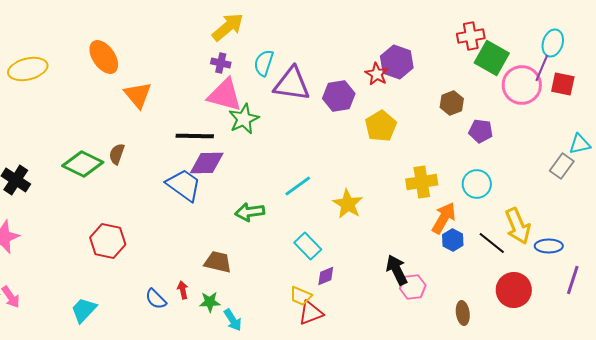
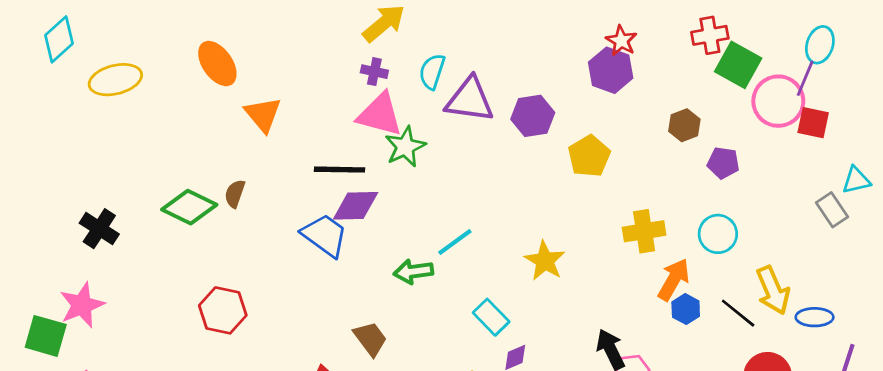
red star: (377, 74) -> (621, 41), moved
red square: (563, 84) -> (813, 123), moved
gray rectangle: (562, 166) -> (832, 210), turned -70
cyan line: (298, 186) -> (455, 242), moved
brown trapezoid: (218, 262) -> (370, 339), turned 40

